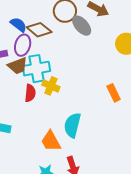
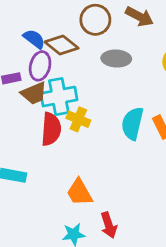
gray ellipse: (82, 26) -> (116, 59), moved, turned -45
red semicircle: (30, 93) -> (51, 129), size x1.4
cyan semicircle: (72, 125) -> (132, 123), moved

